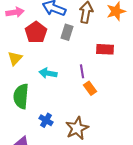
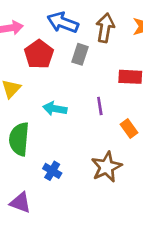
orange rectangle: (90, 88) -> (129, 128), moved
brown star: (77, 128) -> (106, 167), moved

